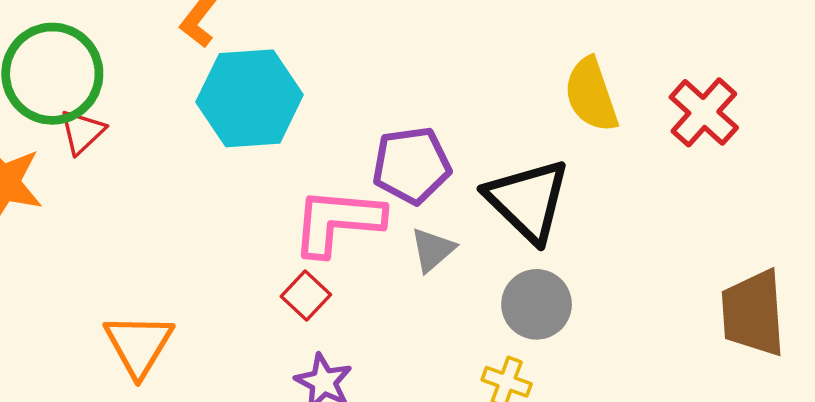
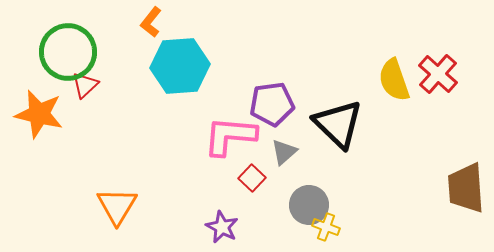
yellow semicircle: (591, 95) -> (394, 80), moved
red square: (306, 296) -> (252, 178), moved
gray circle: (537, 304) -> (309, 205), moved

